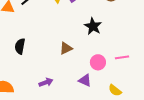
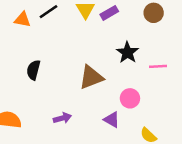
brown triangle: (66, 48) -> (91, 77), size x1.5
pink line: (122, 57) -> (158, 66), moved

